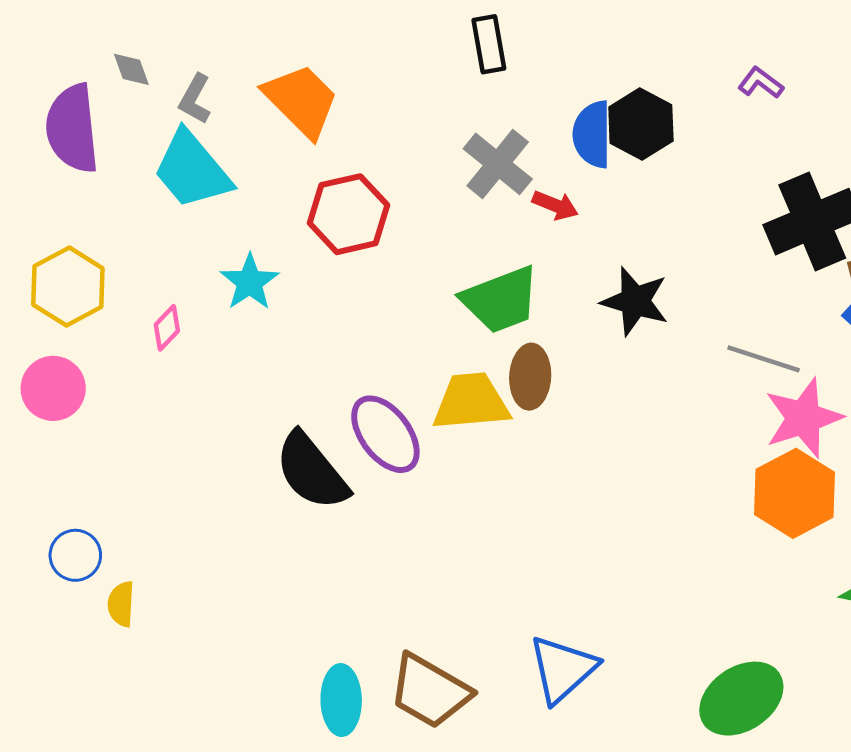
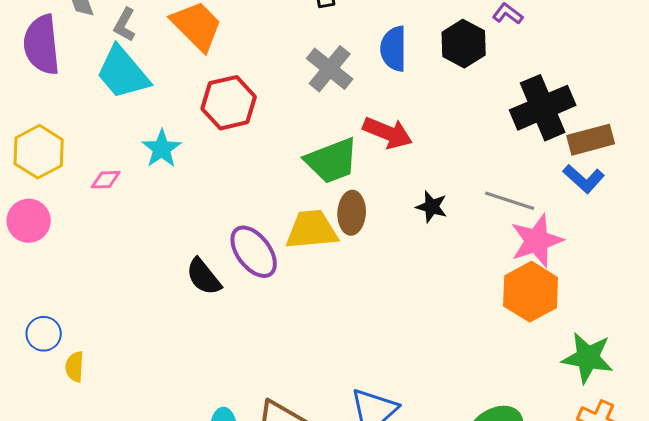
black hexagon: (641, 124) -> (464, 44), moved
red arrow: (555, 205) -> (388, 133), moved, size x1.6
black star: (635, 301) -> (432, 207), moved, size x0.7
pink diamond: (167, 328) -> (106, 180), turned 44
black semicircle: (312, 471) -> (204, 277), size x0.7

